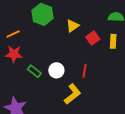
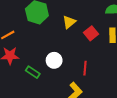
white circle: (56, 70) -> (54, 60), moved

